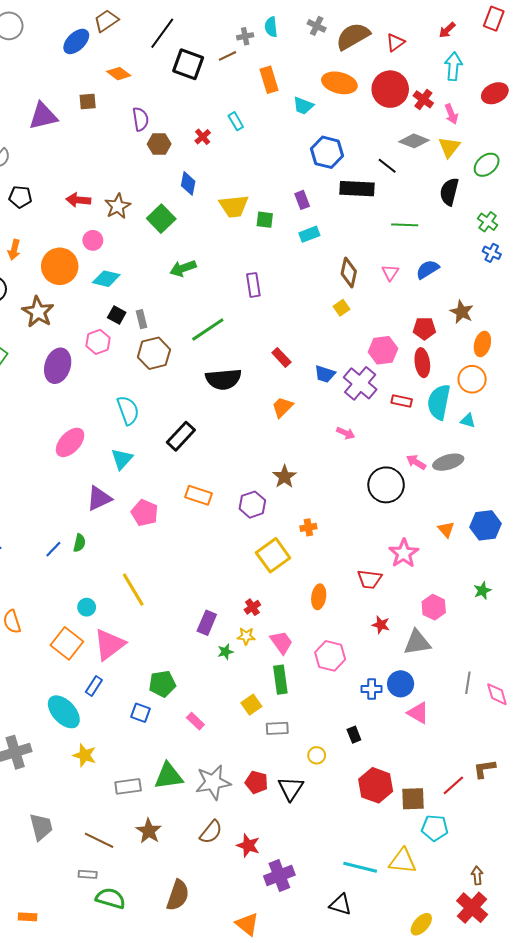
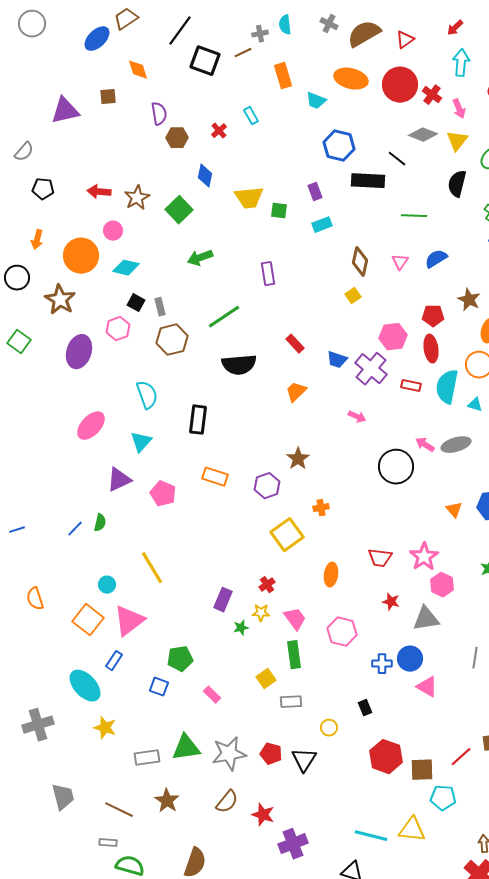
orange diamond: (119, 74) -> (138, 70), turned 35
black rectangle: (181, 436) -> (198, 420), turned -36
pink star: (404, 553) -> (424, 557), moved

